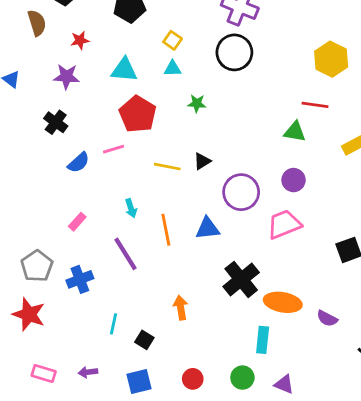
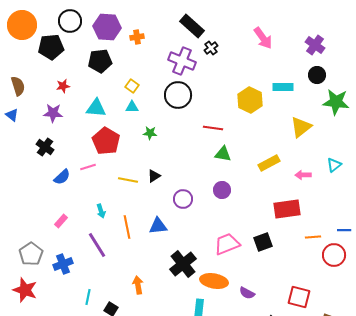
brown semicircle: (37, 23) -> (18, 86), moved
red line: (315, 105) -> (213, 128), moved
purple circle: (241, 192) -> (183, 199), size x0.7
pink trapezoid: (284, 224) -> (227, 244), moved

